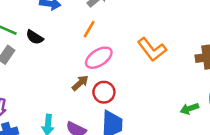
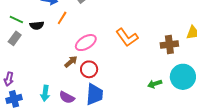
orange line: (89, 29) -> (62, 18), moved
black semicircle: (35, 37) -> (37, 25), turned -40

